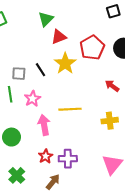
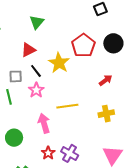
red triangle: (59, 37) -> (28, 50), moved
red arrow: (112, 86) -> (106, 80), turned 112
pink star: (32, 99) -> (36, 90), moved
purple cross: (68, 159) -> (70, 153), turned 36

